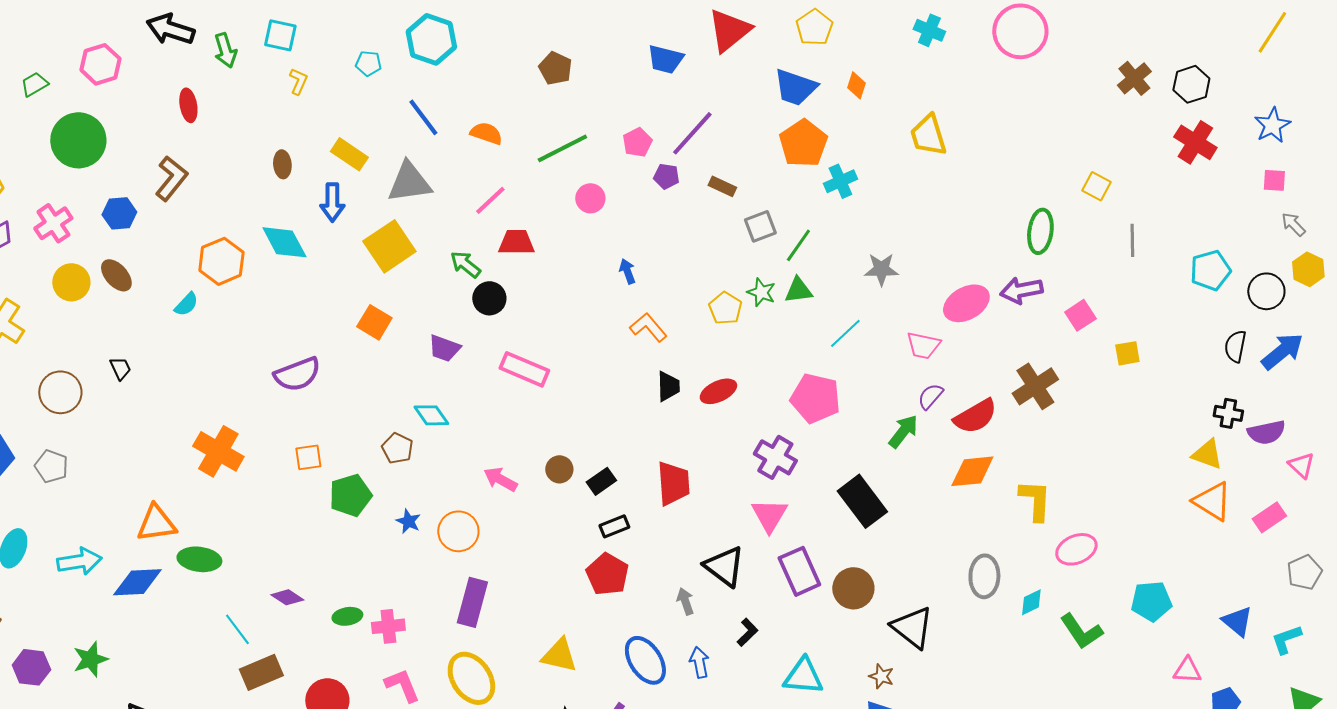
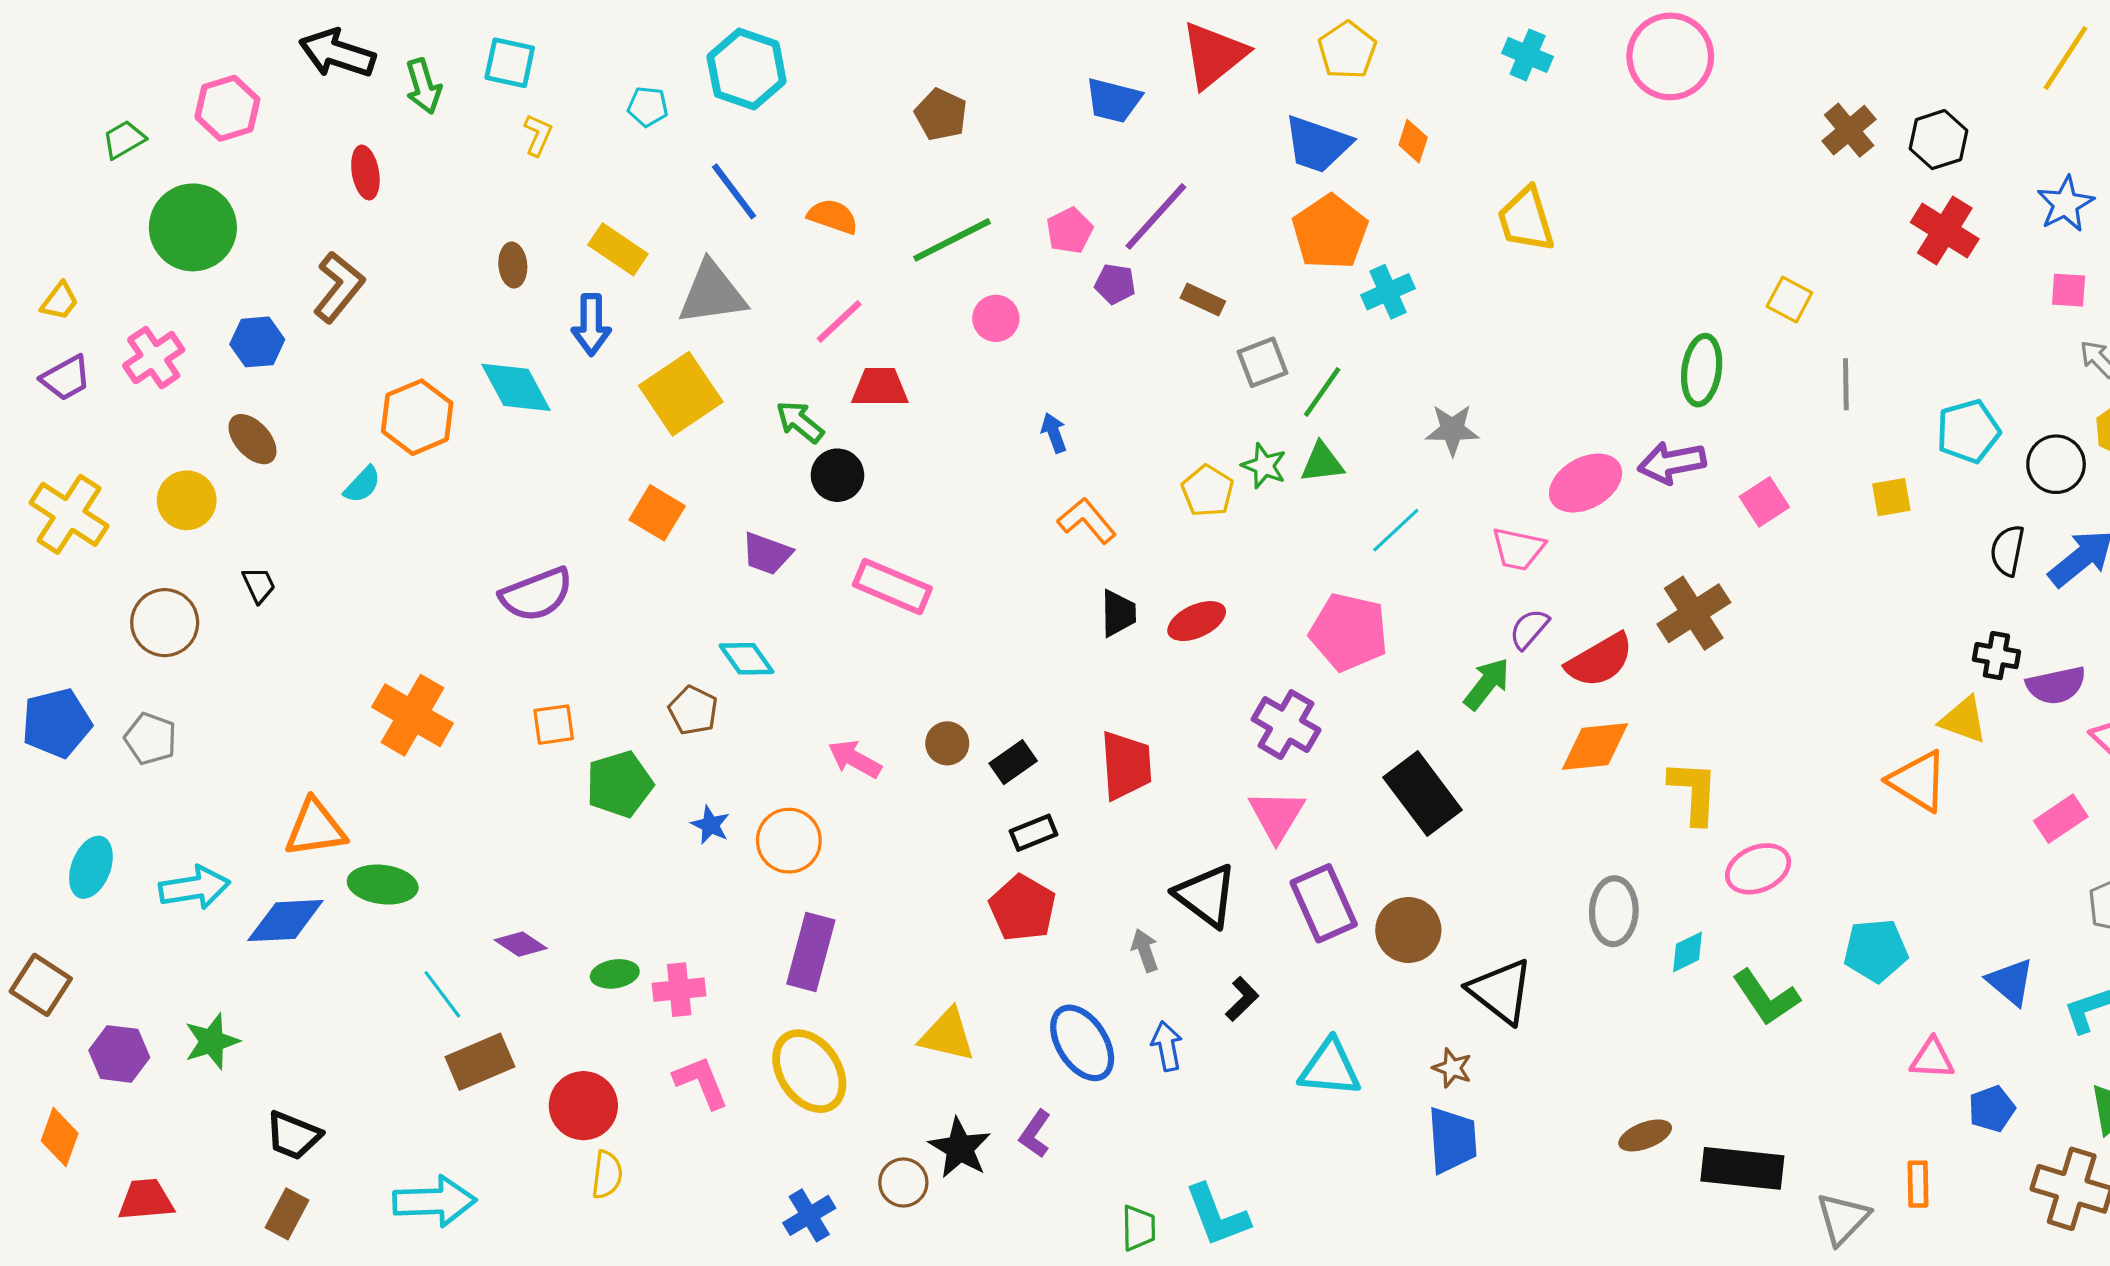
yellow circle: (71, 282) -> (187, 500), moved
yellow square: (1127, 353) -> (1891, 497), moved
orange triangle: (1212, 501) -> (1918, 781), moved

